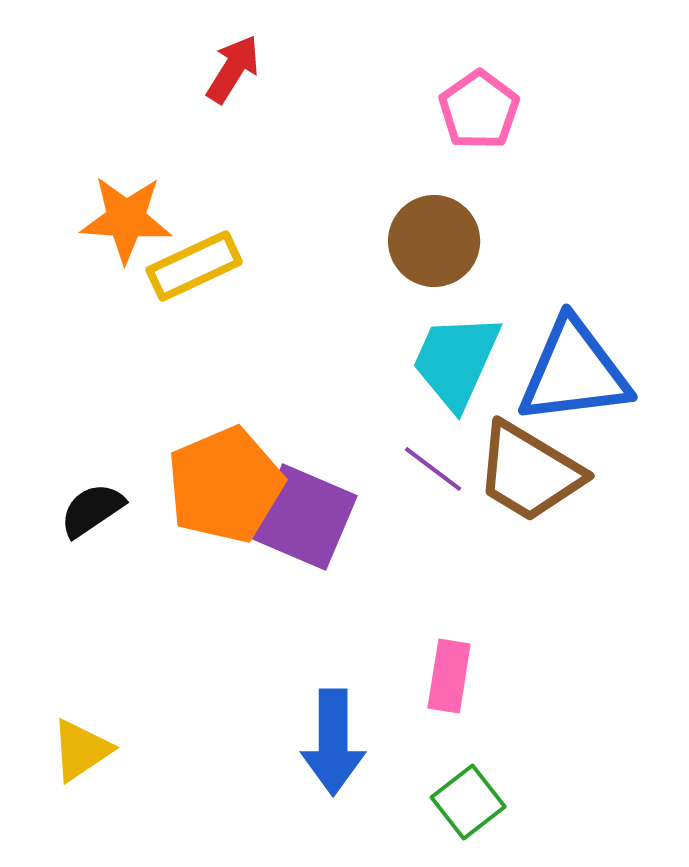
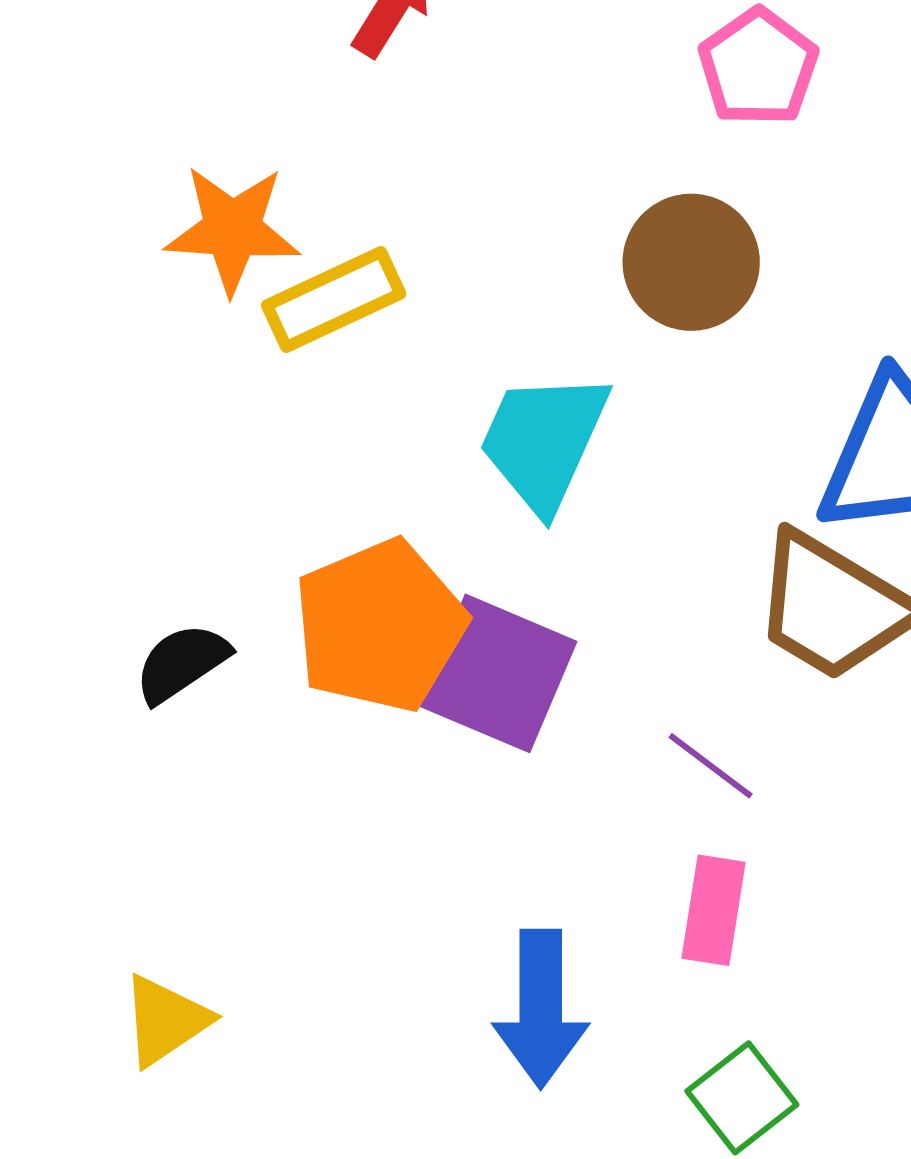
cyan trapezoid: (456, 361) -> (544, 441), moved
purple line: (433, 469) -> (711, 766), moved

